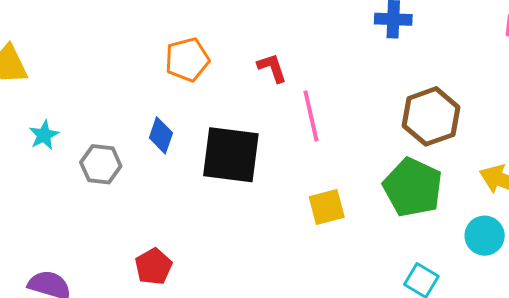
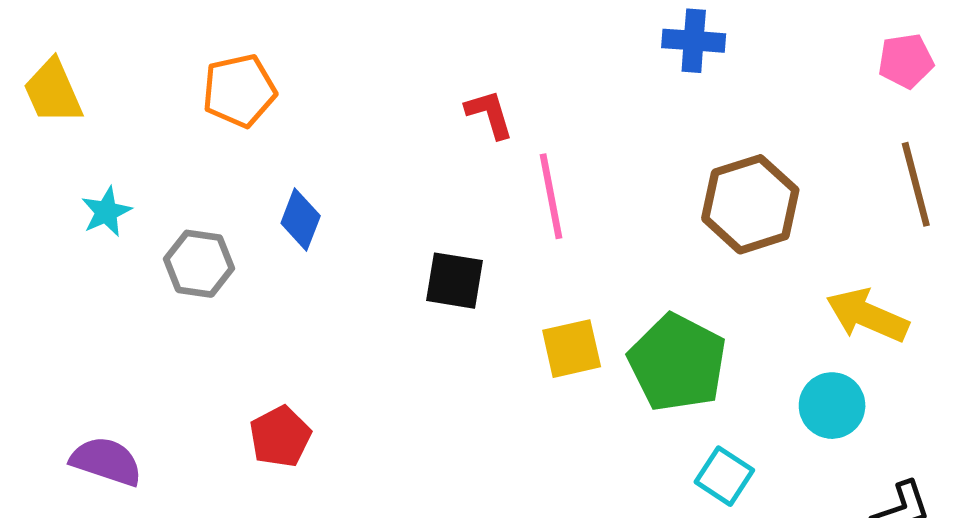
orange pentagon: (187, 60) -> (239, 91), moved
black square: (231, 155) -> (454, 281), moved, size x0.6
green pentagon: (413, 187) -> (677, 363), moved

